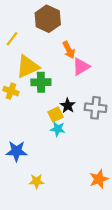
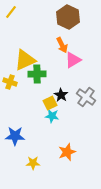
brown hexagon: (48, 19) -> (68, 17), moved
yellow line: (12, 39) -> (11, 12), moved
gray cross: (96, 108) -> (86, 97), turned 30
orange star: (99, 179) -> (67, 152), moved

